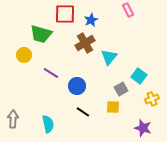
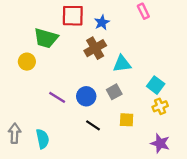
cyan triangle: (109, 57) -> (122, 64), turned 42
purple line: (51, 73) -> (57, 97), moved
gray square: (121, 89) -> (114, 92), moved
yellow cross: (152, 99) -> (160, 106), moved
cyan semicircle: (48, 124) -> (43, 139), moved

